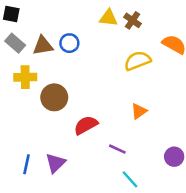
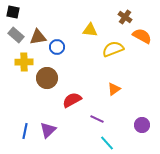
yellow triangle: (109, 18) -> (90, 30), moved
brown cross: (132, 20) -> (125, 17), moved
blue circle: (69, 43) -> (57, 47), moved

